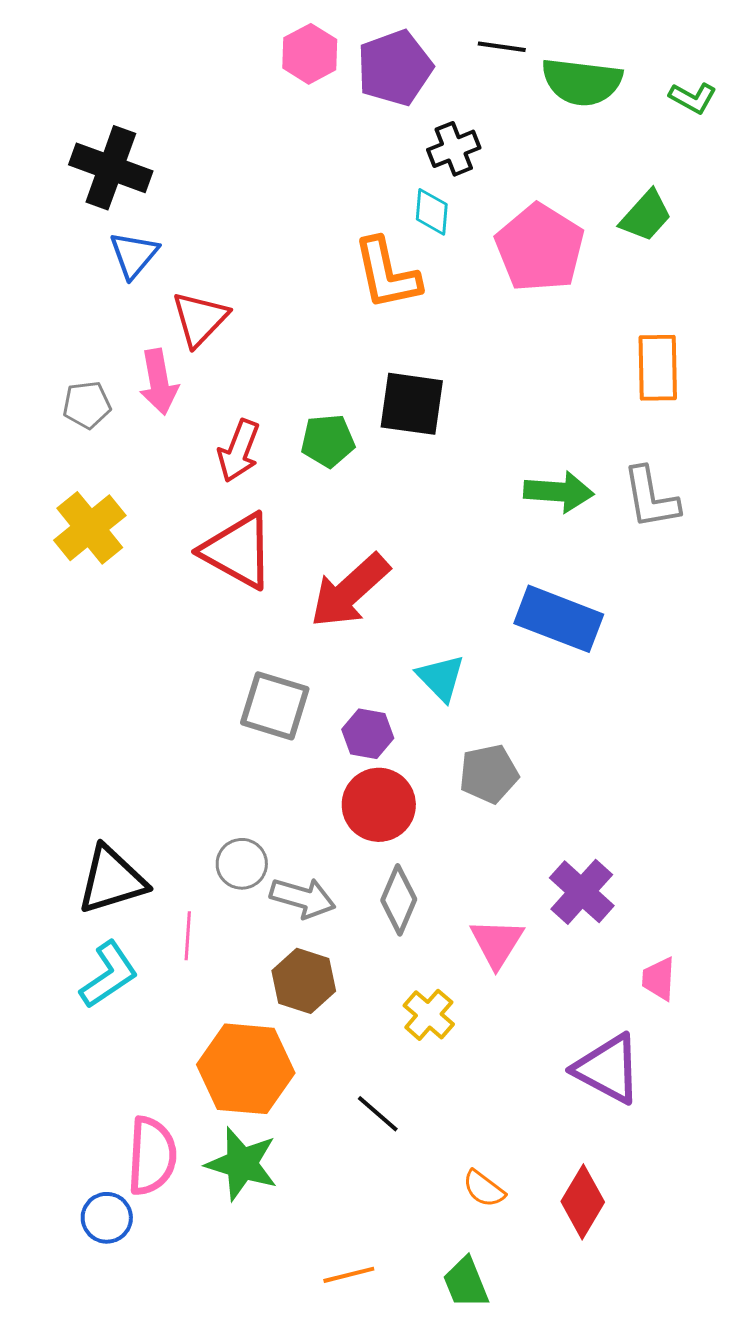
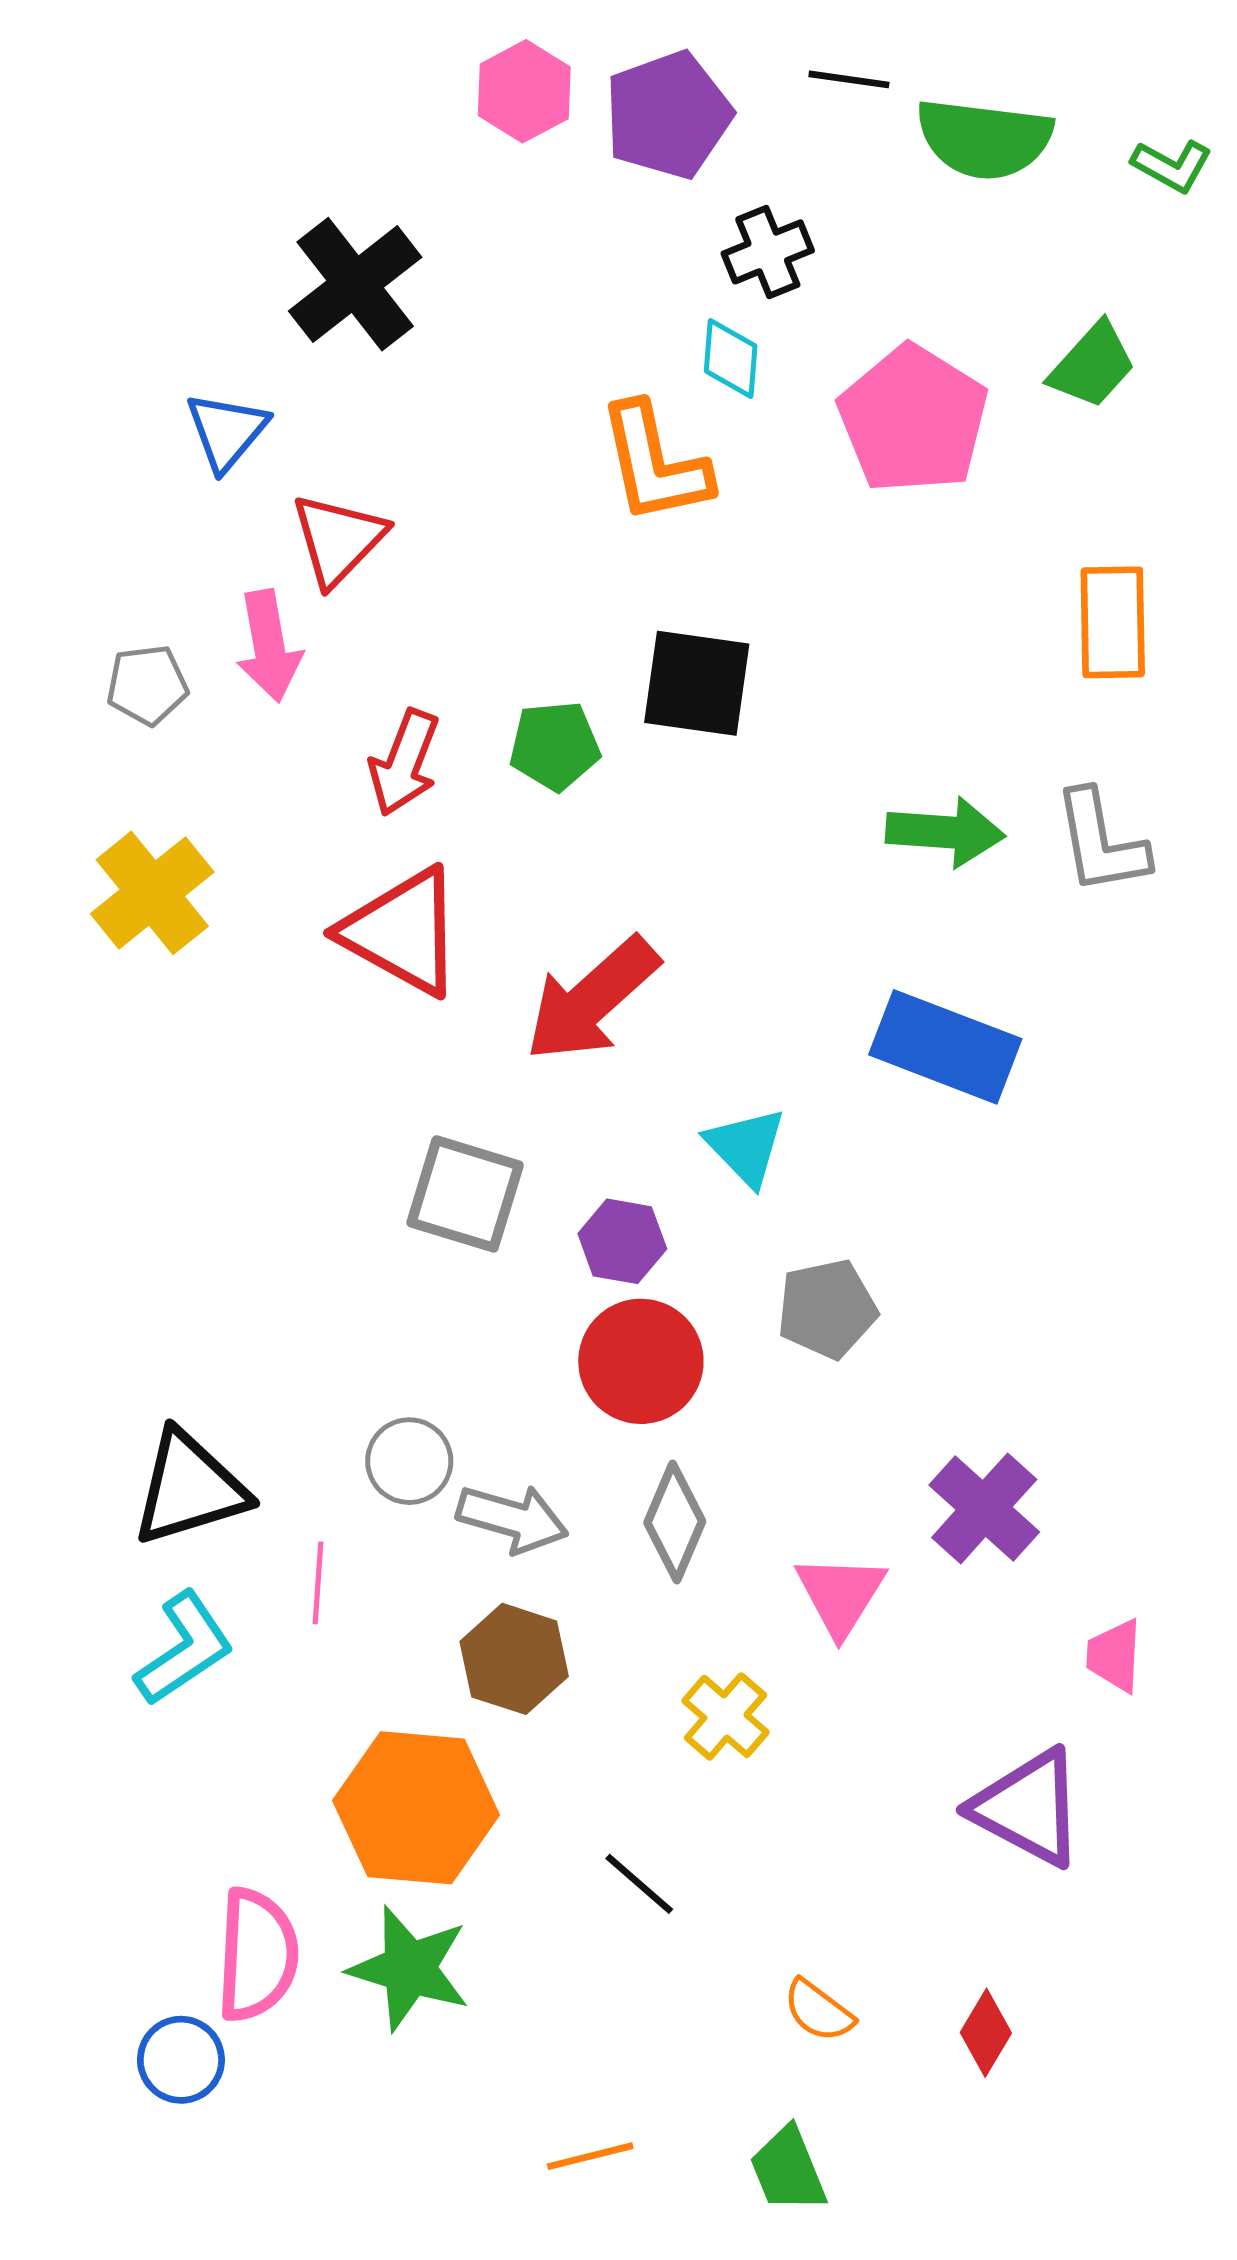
black cross: (111, 168) -> (355, 284), moved, turned 32
red diamond: (583, 1202) -> (986, 2033), size x0.7

